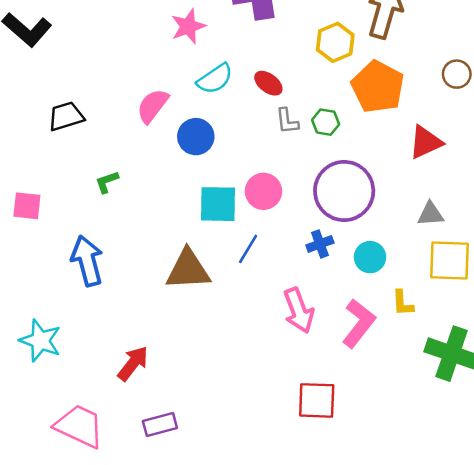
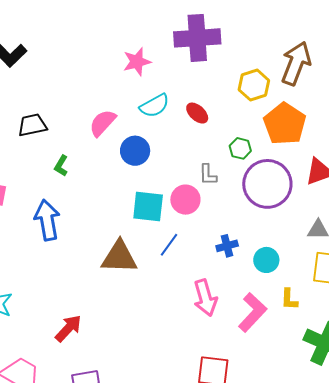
gray L-shape: (287, 121) -> (208, 175), moved
green L-shape: (107, 182) -> (61, 166), moved, turned -45
purple circle: (344, 191) -> (267, 184), moved
blue arrow: (87, 261) -> (47, 220), moved

